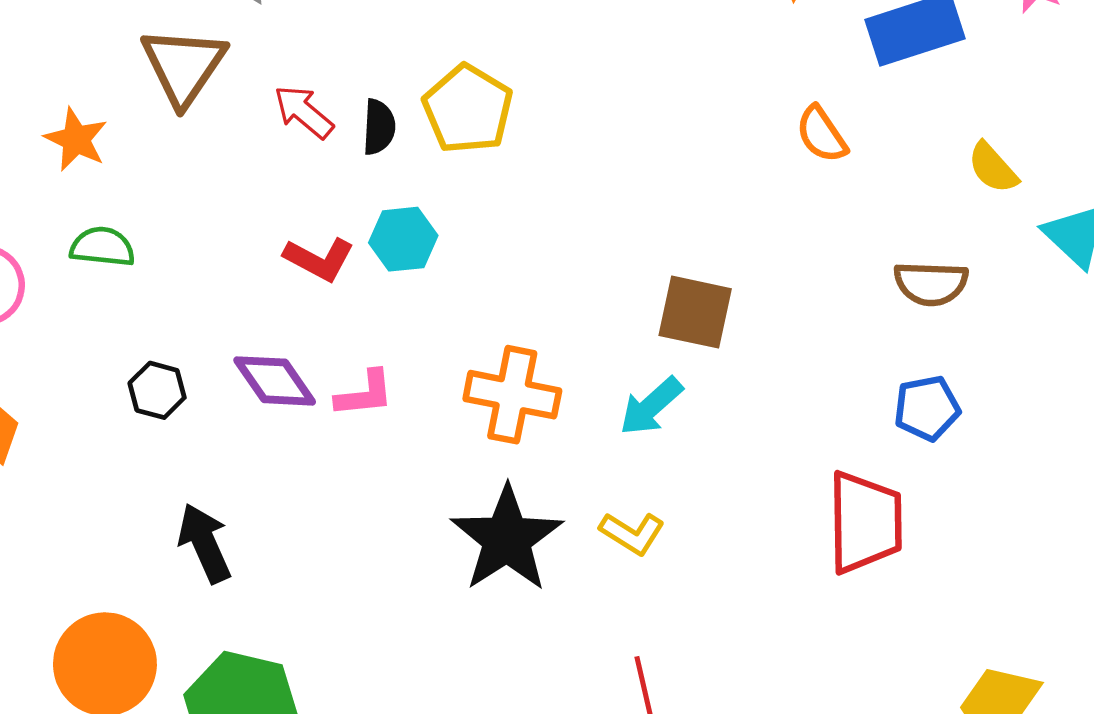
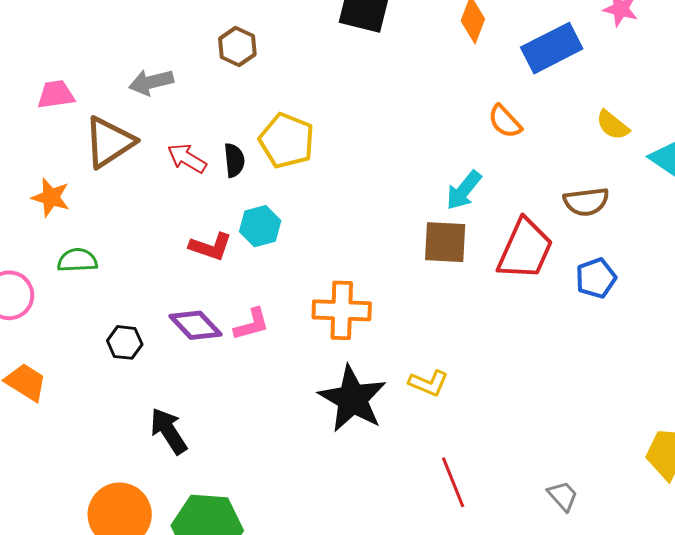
brown triangle: (184, 66) -> (109, 142), turned 32
cyan arrow: (651, 406) -> (464, 190), moved
red trapezoid: (865, 522) -> (525, 249), moved, turned 34

